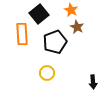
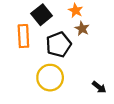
yellow circle: (47, 73) -> (50, 78), size x1.6
black arrow: (93, 82) -> (99, 87), turned -48

